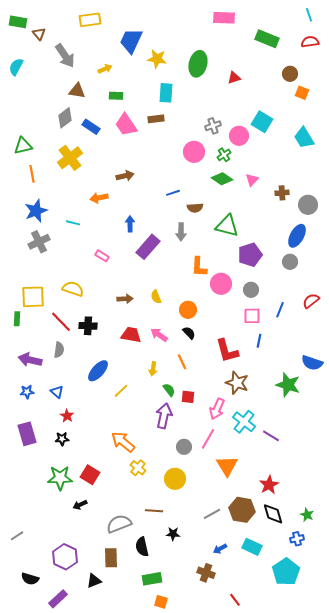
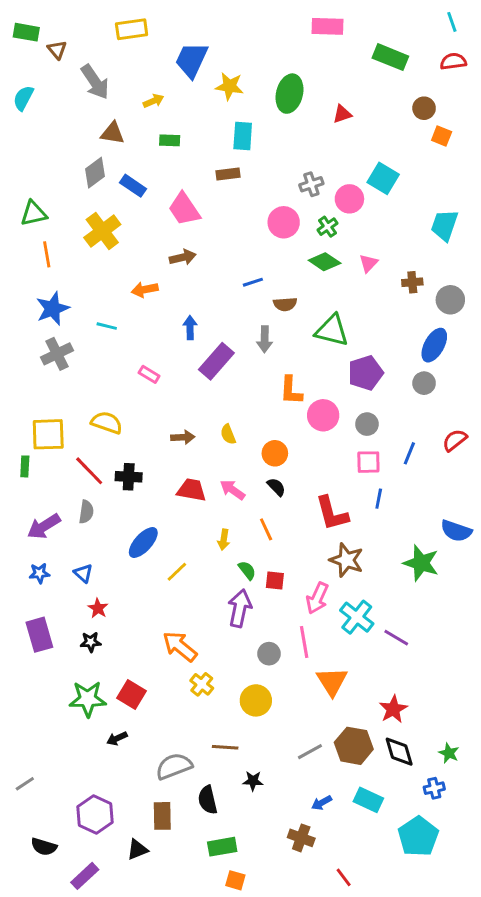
pink trapezoid: (126, 125) -> (184, 209), moved
cyan trapezoid: (304, 138) -> (444, 225), moved, turned 50
purple arrow: (30, 360) -> (44, 526), turned -45
pink line: (208, 439) -> (304, 642), turned -40

